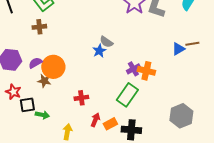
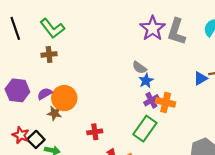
gray semicircle: (106, 42) -> (139, 68), moved
blue star: (99, 51) -> (146, 81), moved
red star: (13, 92) -> (21, 135), moved
black square: (27, 105) -> (36, 139), turned -35

